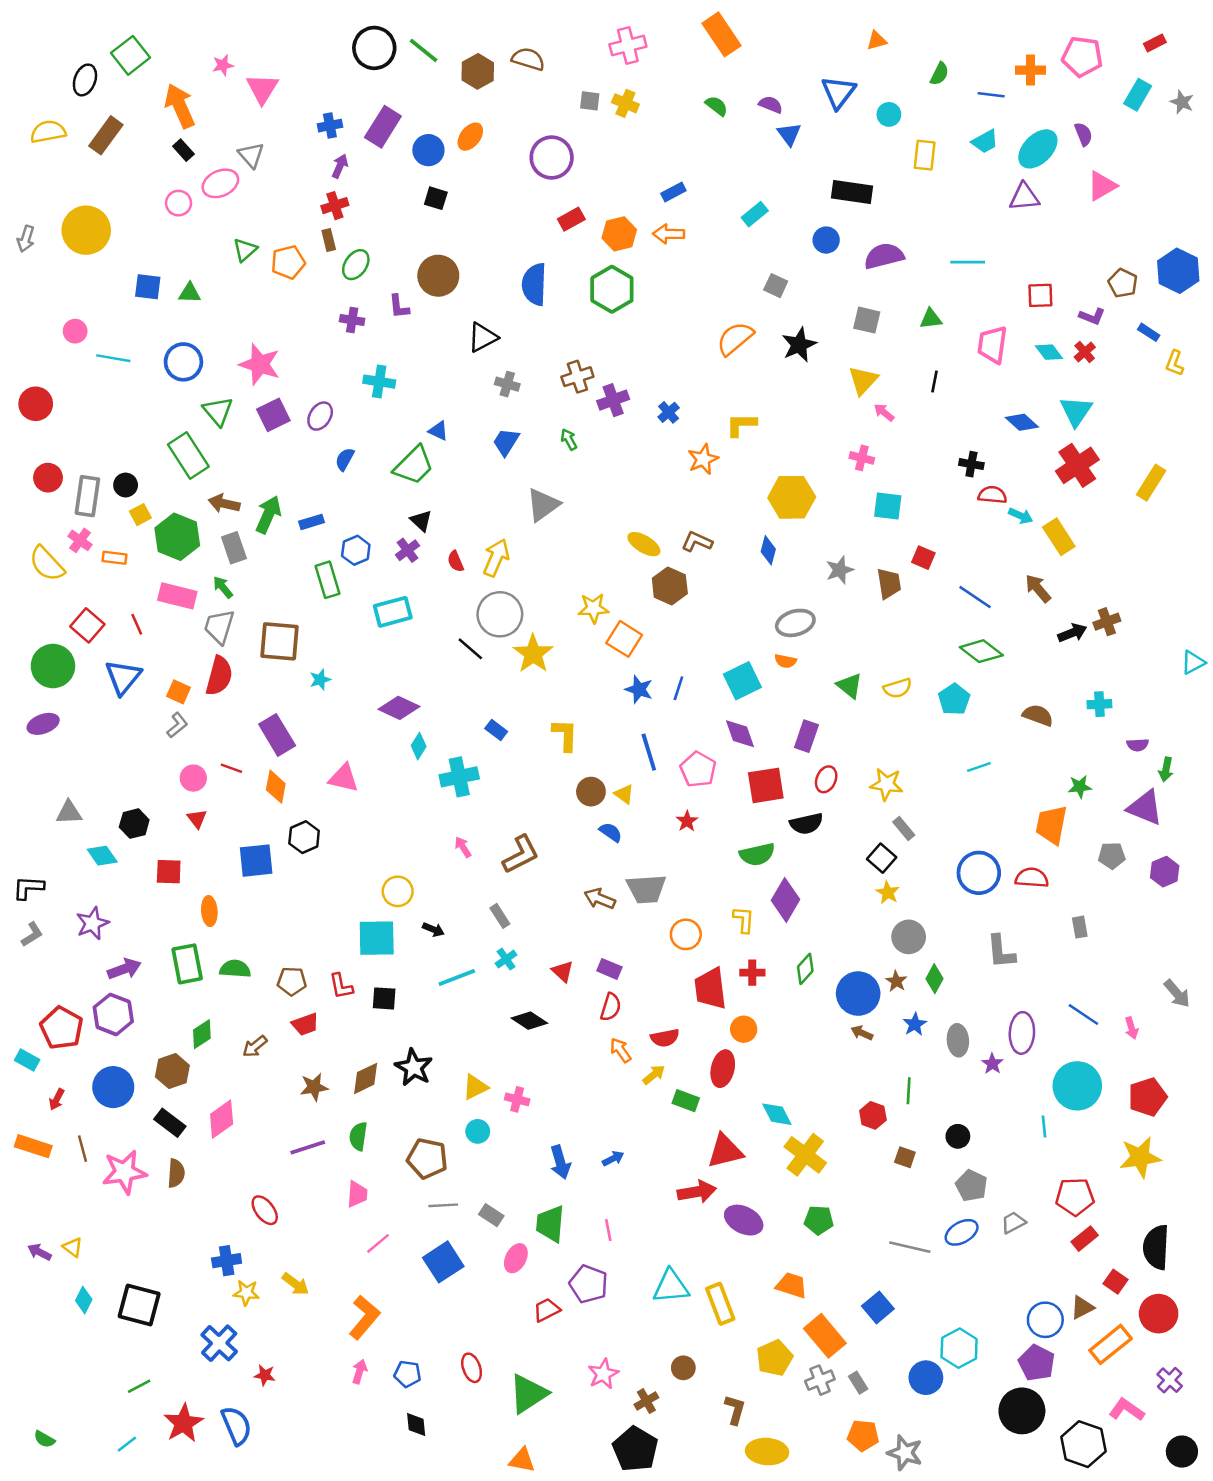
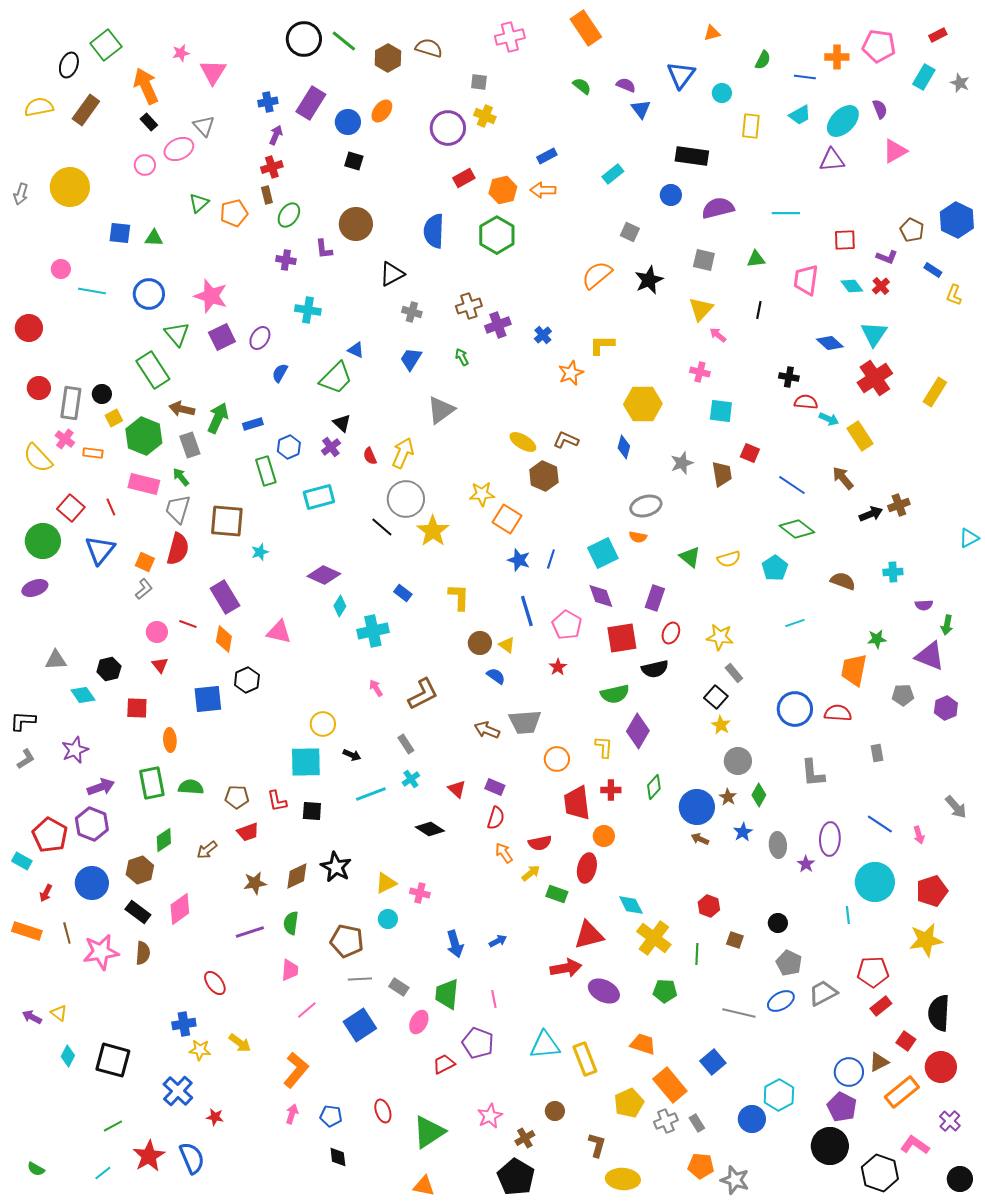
yellow cross: (625, 103) -> (485, 116), moved
green line: (909, 1091) -> (697, 954), moved
gray trapezoid: (1013, 1223) -> (823, 993), size x1.4

